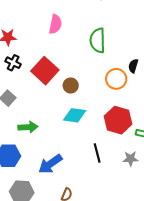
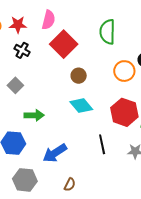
pink semicircle: (55, 24) -> (49, 20), moved
red square: (45, 71) -> (64, 44), moved
cyan diamond: (75, 115) -> (81, 106), turned 40

